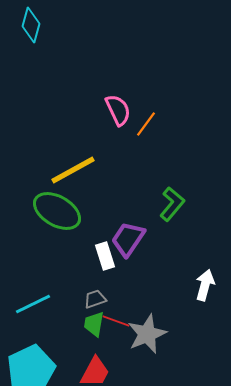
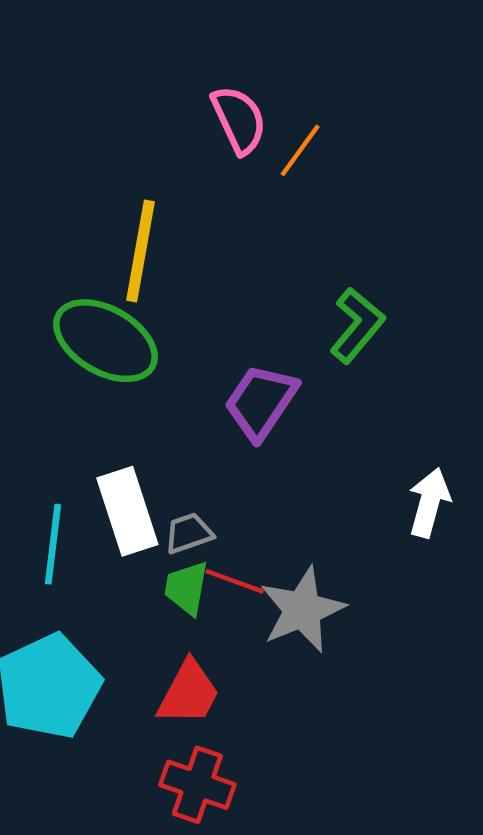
yellow line: (73, 170) -> (140, 251), turned -51
white rectangle: (105, 256) -> (127, 511), moved, size x1.4
cyan line: (33, 304) -> (53, 544), turned -57

